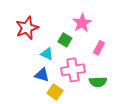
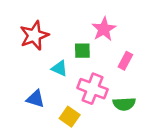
green square: (65, 40) -> (82, 51), turned -32
pink cross: (73, 70) -> (92, 89), turned 30
blue triangle: (42, 75) -> (35, 99), moved

